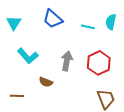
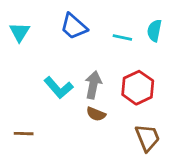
cyan L-shape: (28, 56) -> (58, 88), moved
brown semicircle: (46, 82) -> (96, 114), moved

